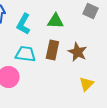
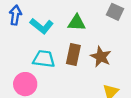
cyan L-shape: (23, 24) -> (42, 26), turned -80

